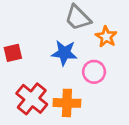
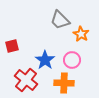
blue star: (64, 53) -> (45, 60), moved, turned 30
orange cross: (67, 103) -> (64, 83), moved

